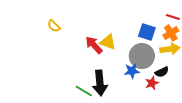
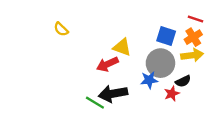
red arrow: (94, 45) -> (107, 64), moved, turned -72
black arrow: (100, 83) -> (113, 94), turned 85

